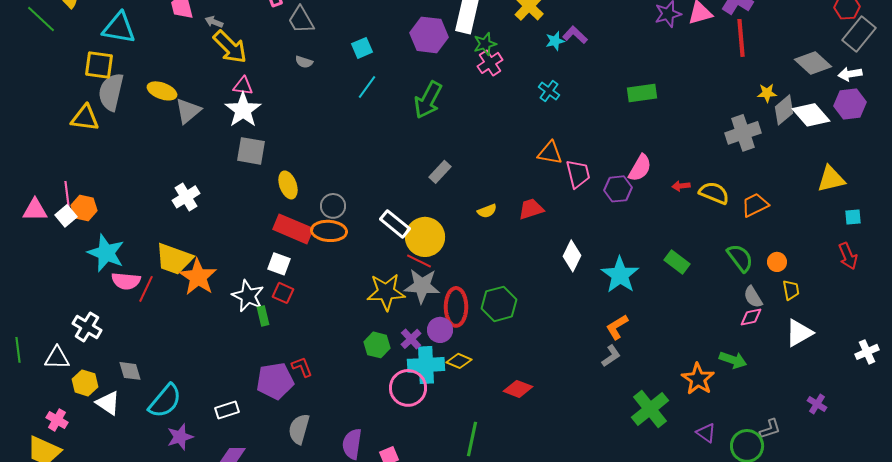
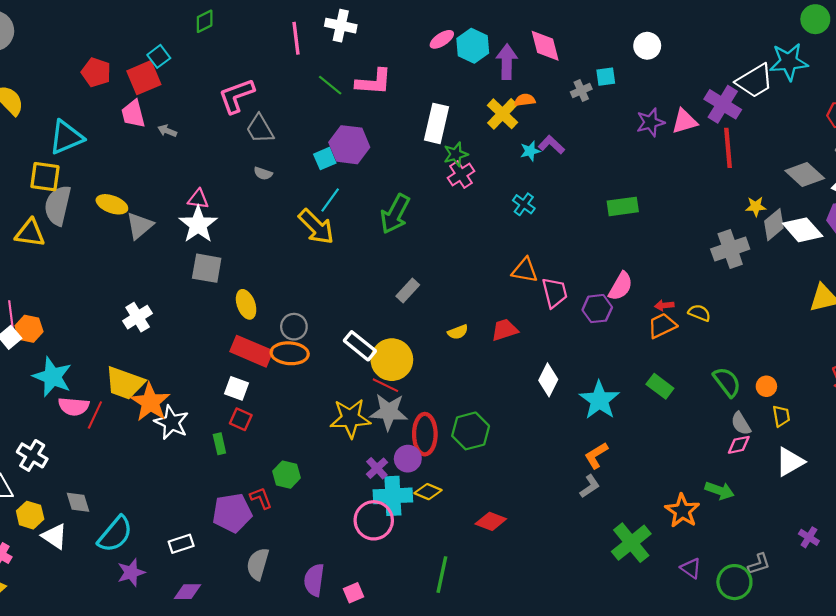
cyan triangle: (119, 28) -> (66, 137), turned -33
purple hexagon: (429, 35) -> (349, 145), moved
yellow arrow: (230, 47) -> (316, 227), moved
yellow semicircle: (714, 193) -> (699, 313), size x0.7
orange trapezoid: (755, 205) -> (662, 326), moved
white star: (248, 296) -> (172, 422), moved
green hexagon: (377, 345) -> (286, 475), moved

